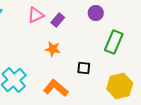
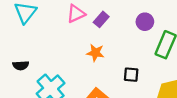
purple circle: (96, 13) -> (145, 22), moved

